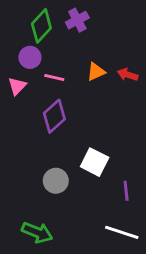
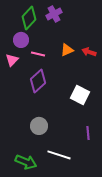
white square: (95, 162) -> (80, 95), moved
white line: (122, 232) -> (59, 155), moved

